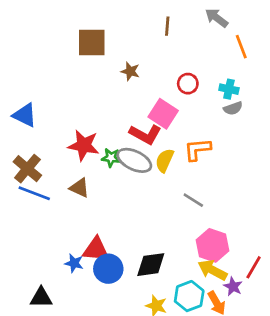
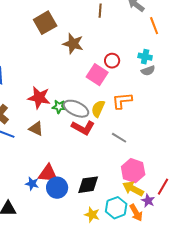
brown square: (92, 42) -> (45, 23), turned -30
brown star: (130, 71) -> (73, 44), size x1.5
red circle: (188, 84) -> (112, 61), moved
red L-shape: (145, 134) -> (83, 128), moved

